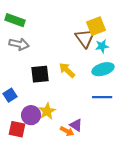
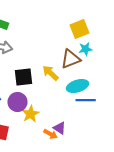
brown triangle: (85, 38) -> (70, 59), moved, turned 45
cyan ellipse: (103, 69) -> (78, 86), moved
purple circle: (31, 115) -> (18, 102), moved

